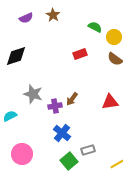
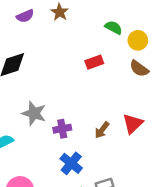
brown arrow: (72, 99) -> (102, 130), moved
red triangle: (110, 102) -> (133, 124), turned -36

